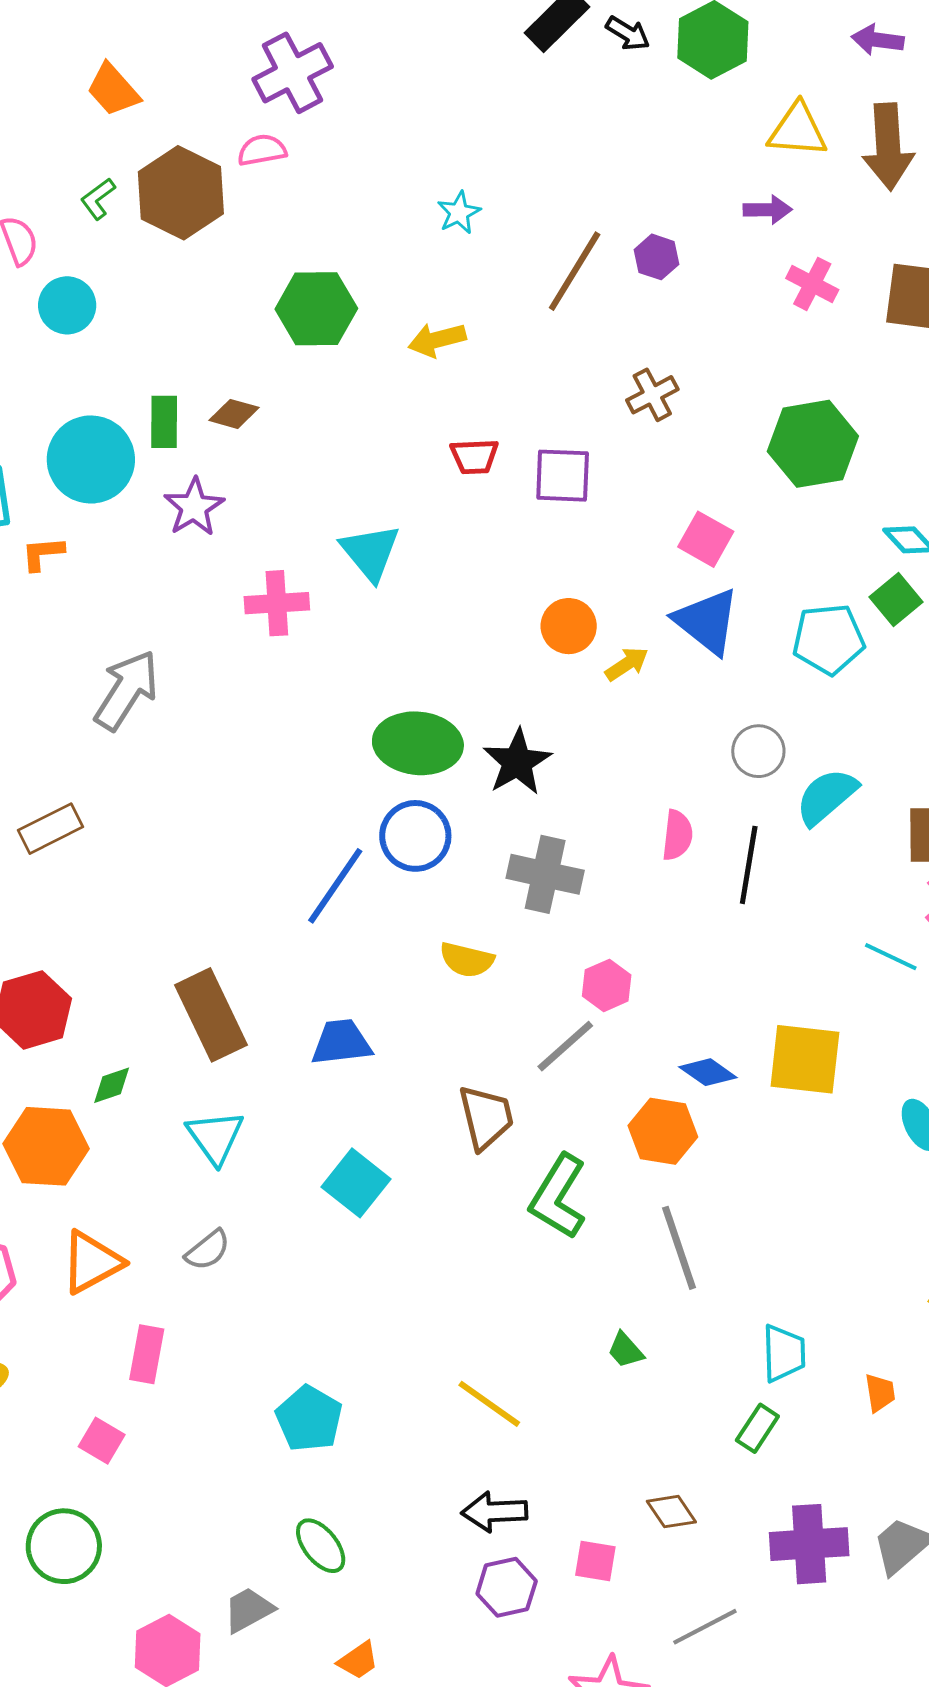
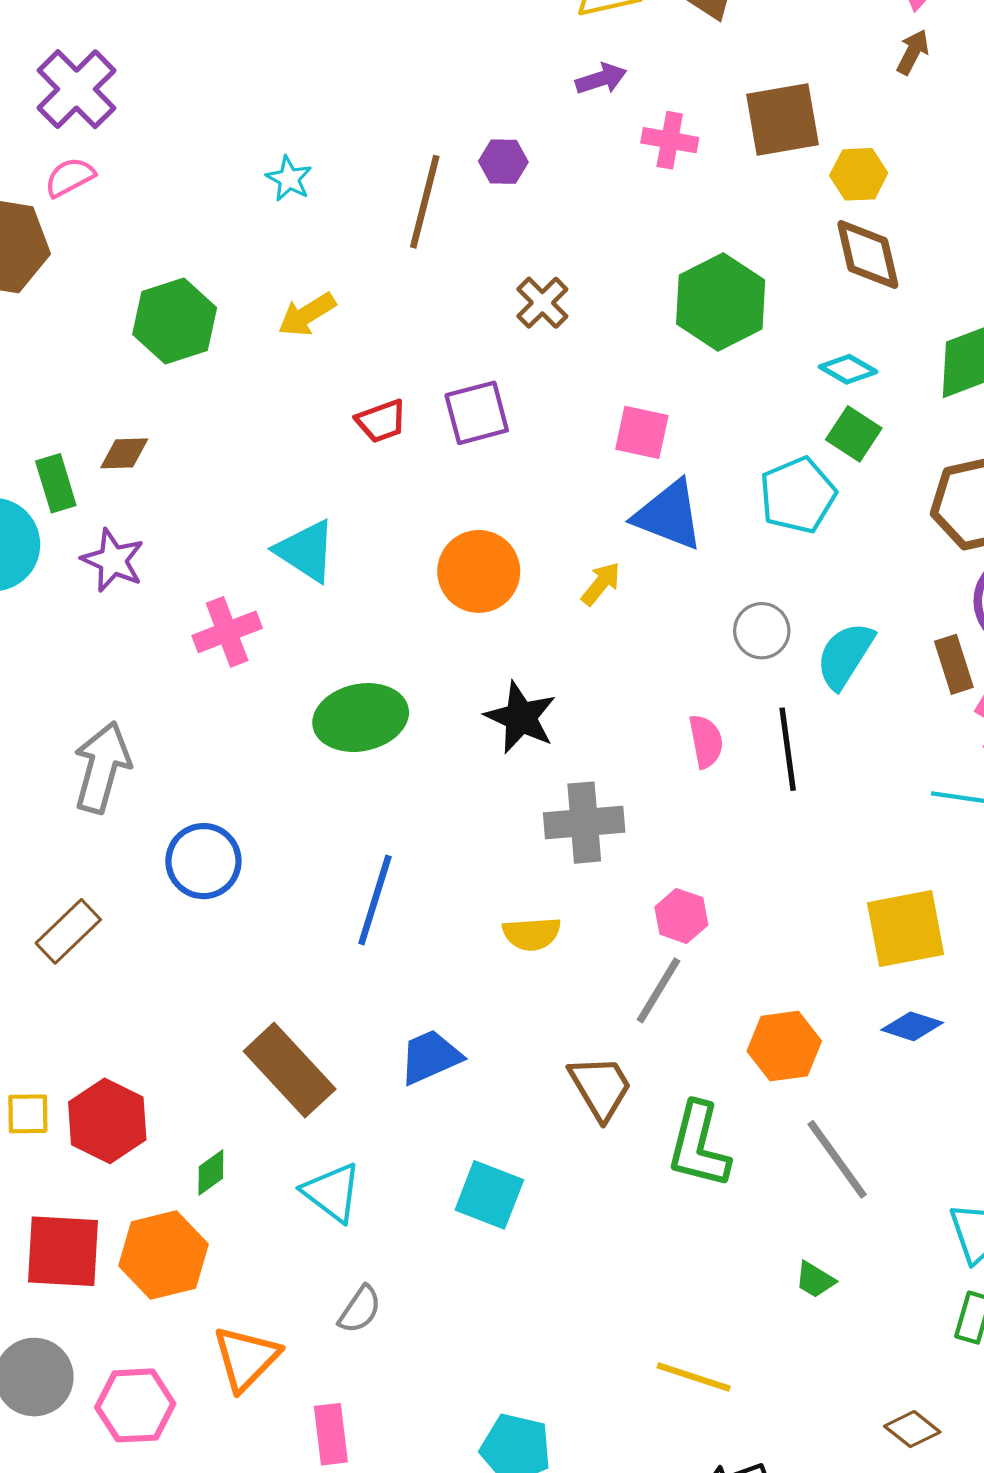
orange circle: (569, 626) -> (479, 571), moved, size x1.4
green ellipse: (418, 743) -> (361, 718), moved
blue circle: (415, 836) -> (203, 861), moved
blue diamond: (708, 1072) -> (912, 1026), moved

